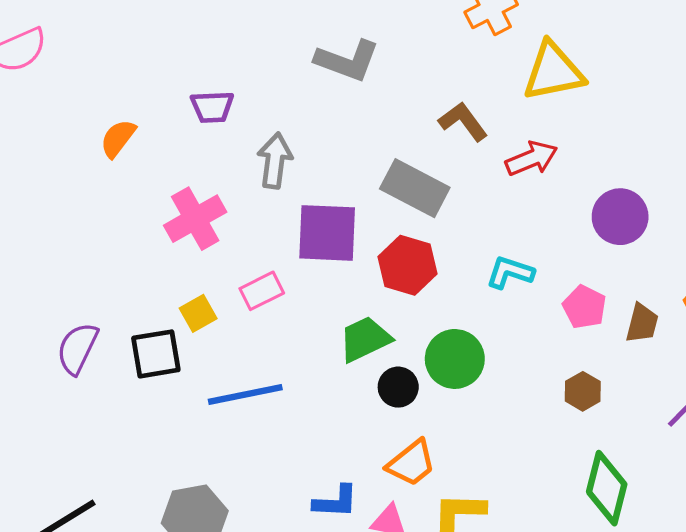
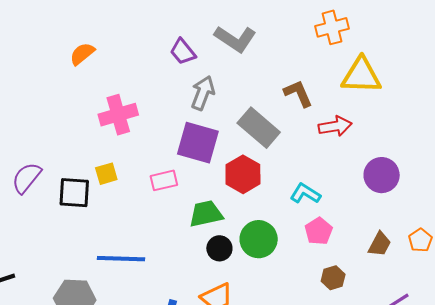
purple trapezoid: (212, 107) -> (183, 52), moved, turned 40
gray arrow: (275, 161) -> (203, 93), moved
pink rectangle: (262, 291) -> (164, 180), moved
pink pentagon: (584, 307) -> (319, 231), moved
blue line: (245, 394) -> (121, 259), moved

